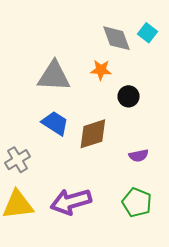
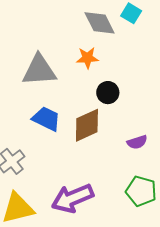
black circle: (129, 96) -> (108, 93), moved

